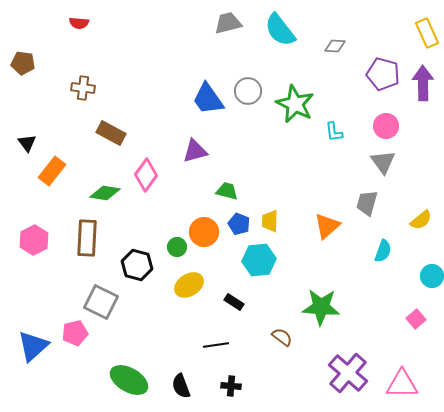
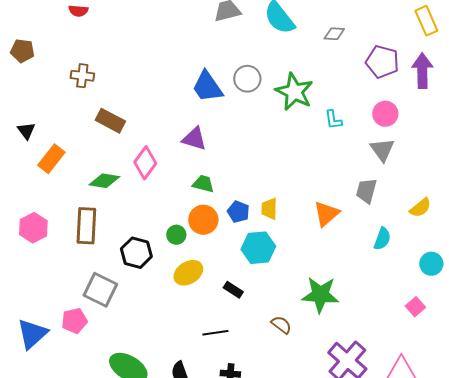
purple triangle: (195, 151) -> (194, 139), turned 32
green trapezoid: (227, 191) -> (203, 184), moved

